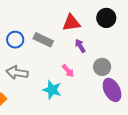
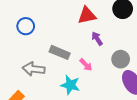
blue circle: (15, 40) -> (26, 26), moved
gray rectangle: (43, 40) -> (60, 52), moved

